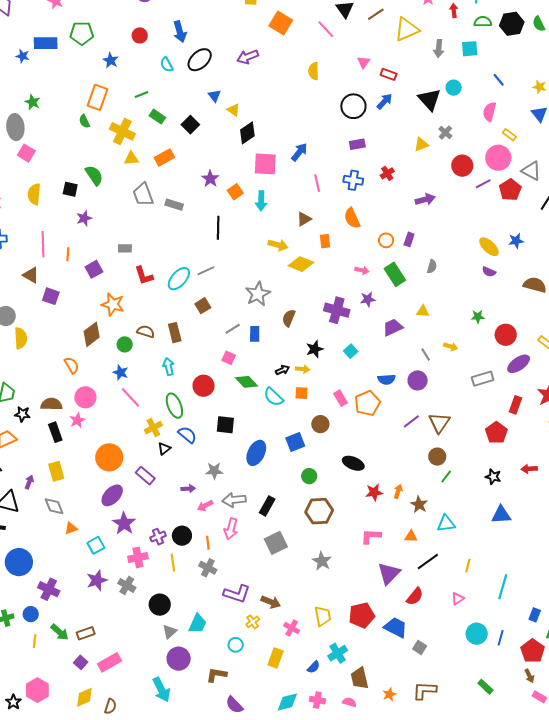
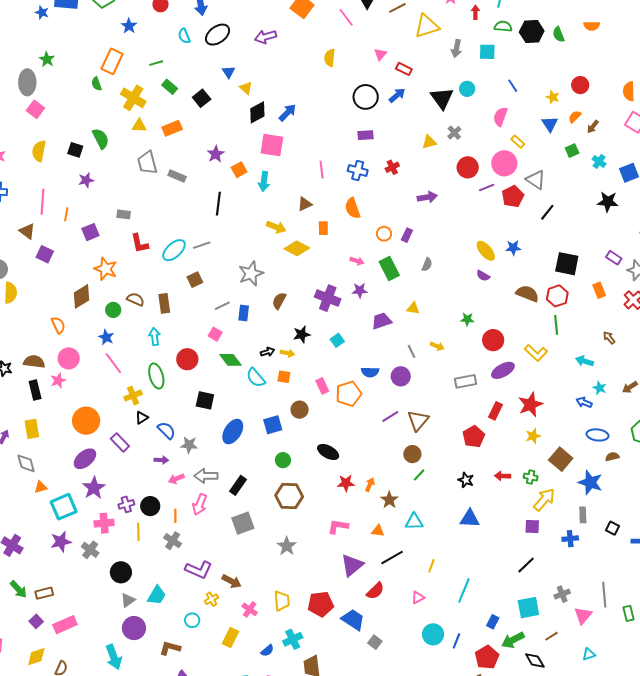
blue arrow: (299, 152) -> (288, 113), moved
blue semicircle: (187, 435) -> (166, 430), moved
cyan square: (96, 545) -> (64, 507), size x1.5

